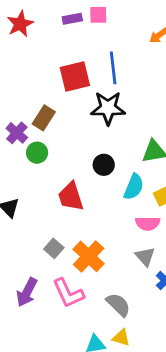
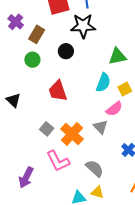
purple cross: (17, 133) -> (16, 22), moved
black circle: (104, 165) -> (66, 51), moved
pink semicircle: (148, 223) -> (114, 109), turned -36
gray triangle: (145, 257) -> (101, 127), moved
purple arrow: (27, 292) -> (26, 177), moved

